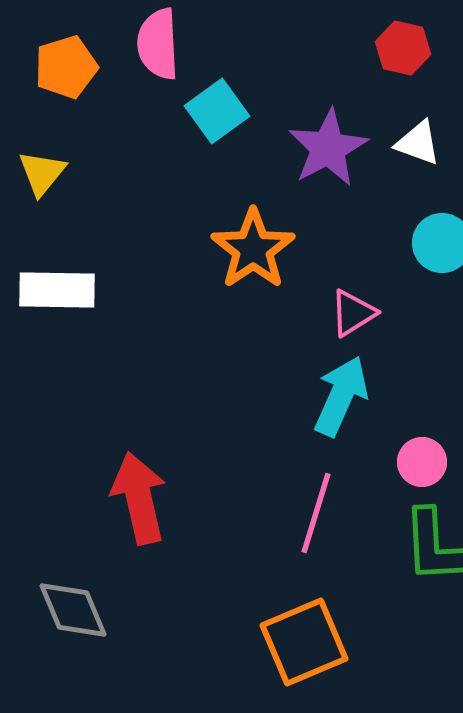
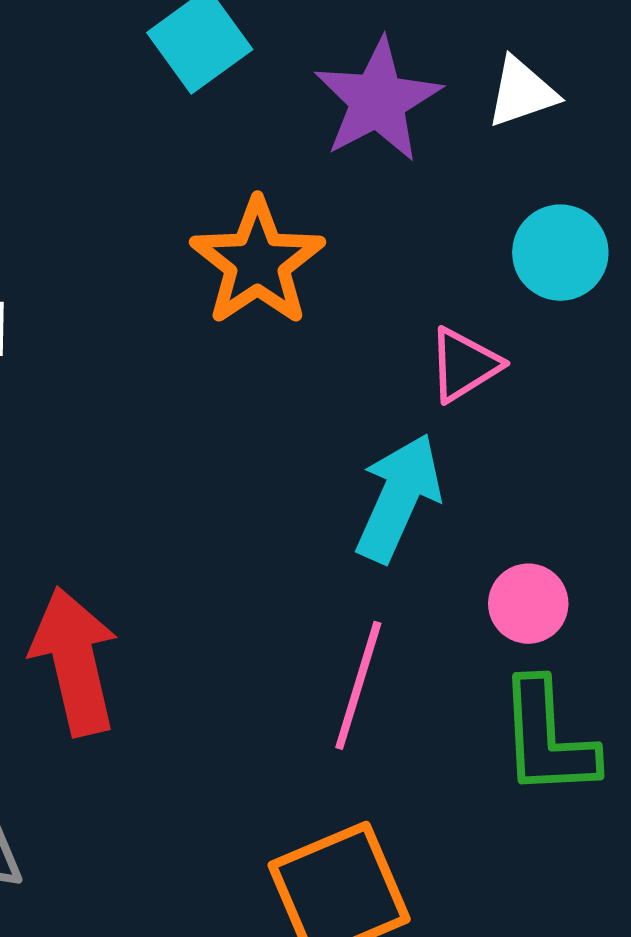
white triangle: (418, 143) -> (522, 92), turned -39
pink triangle: (353, 313) -> (464, 365), moved

